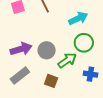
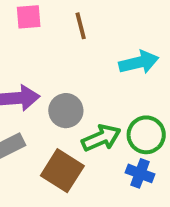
green circle: (84, 43) -> (146, 135), moved
brown square: (51, 81) -> (62, 171), size x1.5

